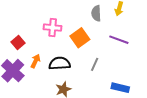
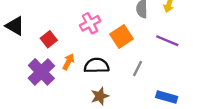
pink cross: (53, 28) -> (90, 23), turned -36

